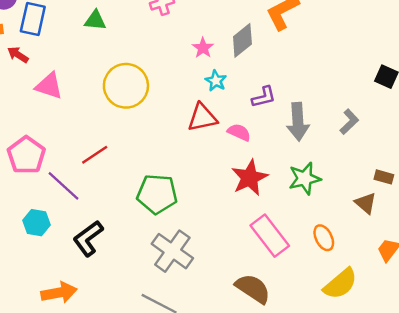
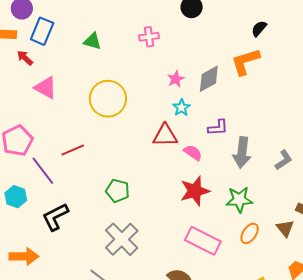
green pentagon: (157, 194) -> (118, 191), size x0.7
pink rectangle: (270, 236) -> (203, 241), turned -36
orange ellipse: (324, 238) -> (250, 233), moved, turned 50

